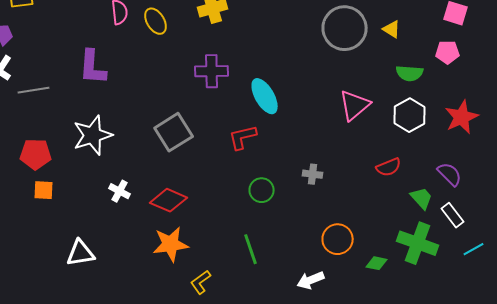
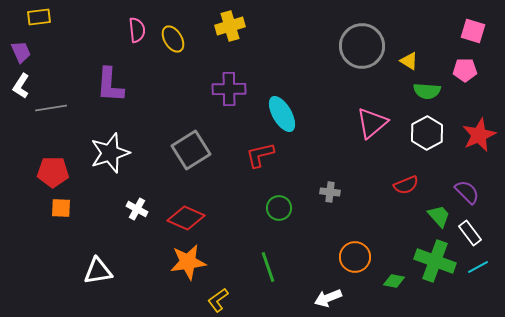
yellow triangle: (392, 29) -> (409, 61), moved
cyan line: (474, 249) -> (478, 267), moved

